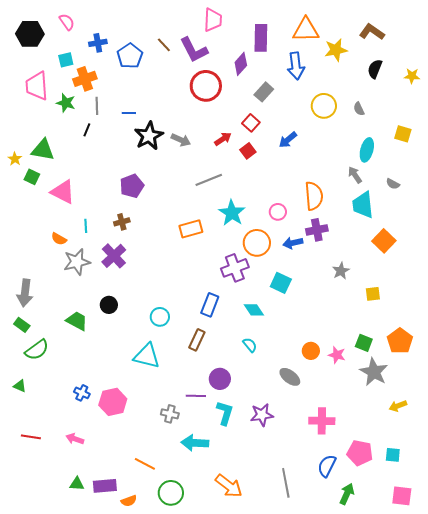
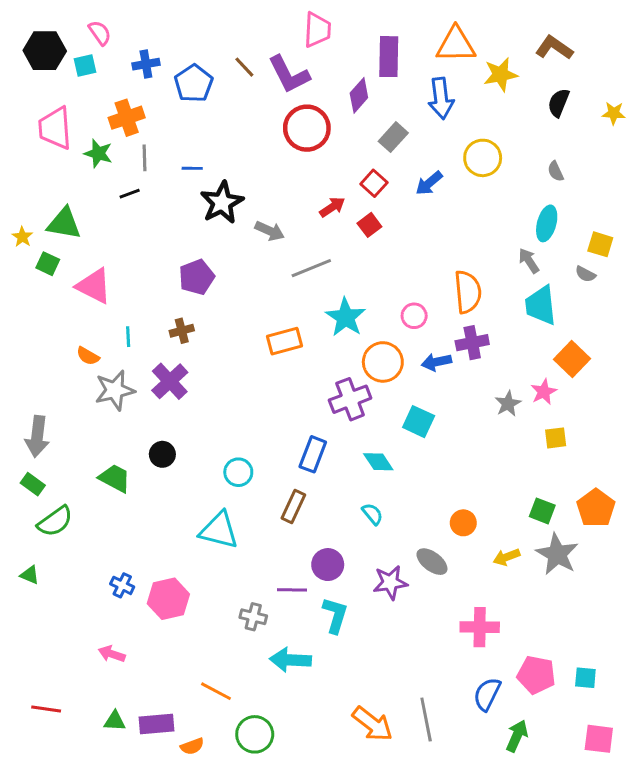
cyan square: (66, 60) -> (85, 66), moved
gray semicircle: (359, 109) -> (556, 171), moved
black line: (87, 130) -> (130, 194), turned 48
yellow square: (403, 134) -> (600, 244), moved
gray arrow: (181, 140) -> (270, 231), moved
blue arrow: (288, 140) -> (429, 183), moved
pink star: (337, 355) -> (544, 392), moved, turned 30
yellow arrow: (398, 406) -> (506, 557), moved
purple star: (262, 415) -> (390, 582), moved
red line: (31, 437) -> (46, 709), moved
orange arrow: (229, 486) -> (372, 724), moved

